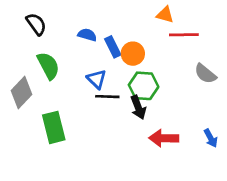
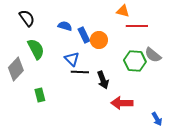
green hexagon: (144, 86) -> (135, 61), moved
green rectangle: (54, 127) -> (40, 95), size x0.6
blue arrow: (211, 138) -> (157, 119), moved

